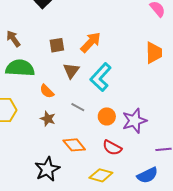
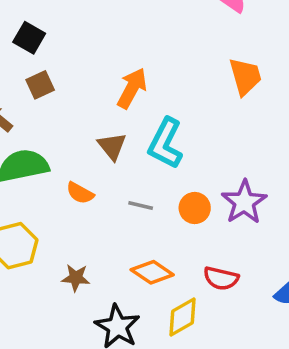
brown square: (57, 45) -> (40, 85), moved
brown star: (48, 119) -> (76, 278), moved
red semicircle: (112, 148) -> (221, 278), moved
yellow diamond: (101, 175) -> (183, 317), moved, turned -30

